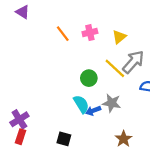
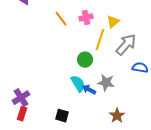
yellow line: (115, 68) -> (100, 40), moved, turned 65
blue arrow: (93, 111) -> (89, 90), turned 48

